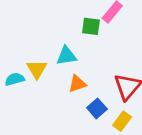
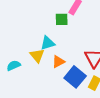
yellow triangle: (37, 69) -> (37, 56), moved
blue square: (97, 108) -> (75, 77), size x1.5

